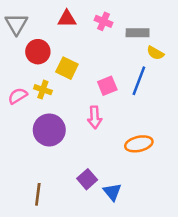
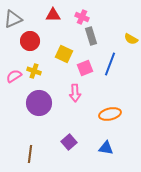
gray triangle: (16, 24) -> (13, 19), turned 36
gray rectangle: (138, 33) -> (91, 36), moved, turned 72
yellow semicircle: (155, 53) -> (131, 39), moved
yellow square: (67, 68) -> (64, 54), moved
blue triangle: (112, 192) -> (106, 148), moved, turned -42

